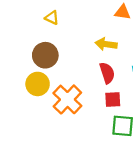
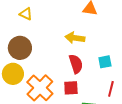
red square: (113, 99) -> (71, 88), moved

